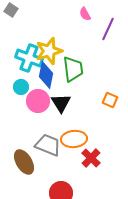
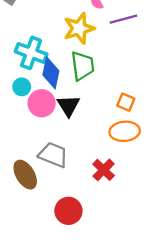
purple line: (108, 29) -> (123, 19), turned 50
yellow star: (49, 51) -> (79, 28), moved
orange ellipse: (74, 139) -> (125, 131), moved

